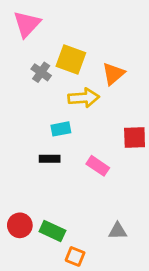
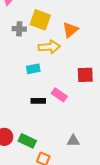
gray cross: (41, 72) -> (19, 29), turned -32
black rectangle: (50, 159) -> (38, 101), moved

